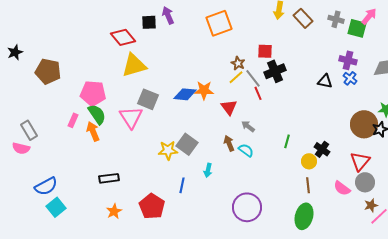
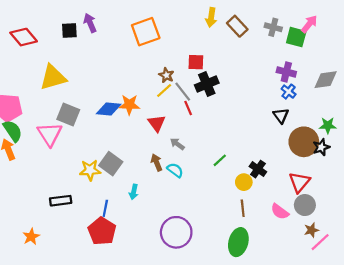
red diamond: (123, 37) -> (24, 37), moved
black triangle: (325, 81) -> (281, 116), moved, turned 42
green line: (287, 141) -> (220, 160), turned 32
black rectangle: (109, 178) -> (61, 201), moved
red pentagon: (152, 206) -> (102, 231), moved

